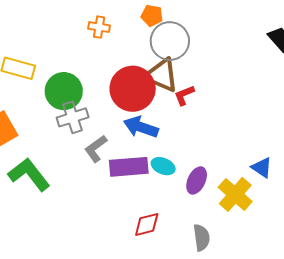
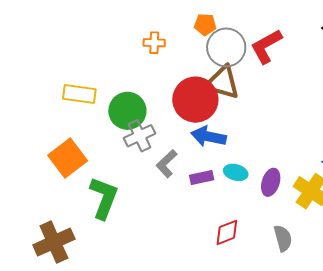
red L-shape: (184, 95) -> (266, 46), moved, size x1.6
purple rectangle: (129, 167) -> (202, 178), size x0.6
green L-shape: (29, 174) -> (104, 198), turned 66

